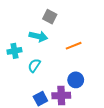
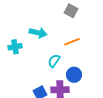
gray square: (50, 17) -> (71, 11), moved
cyan semicircle: (34, 65) -> (54, 61), moved

